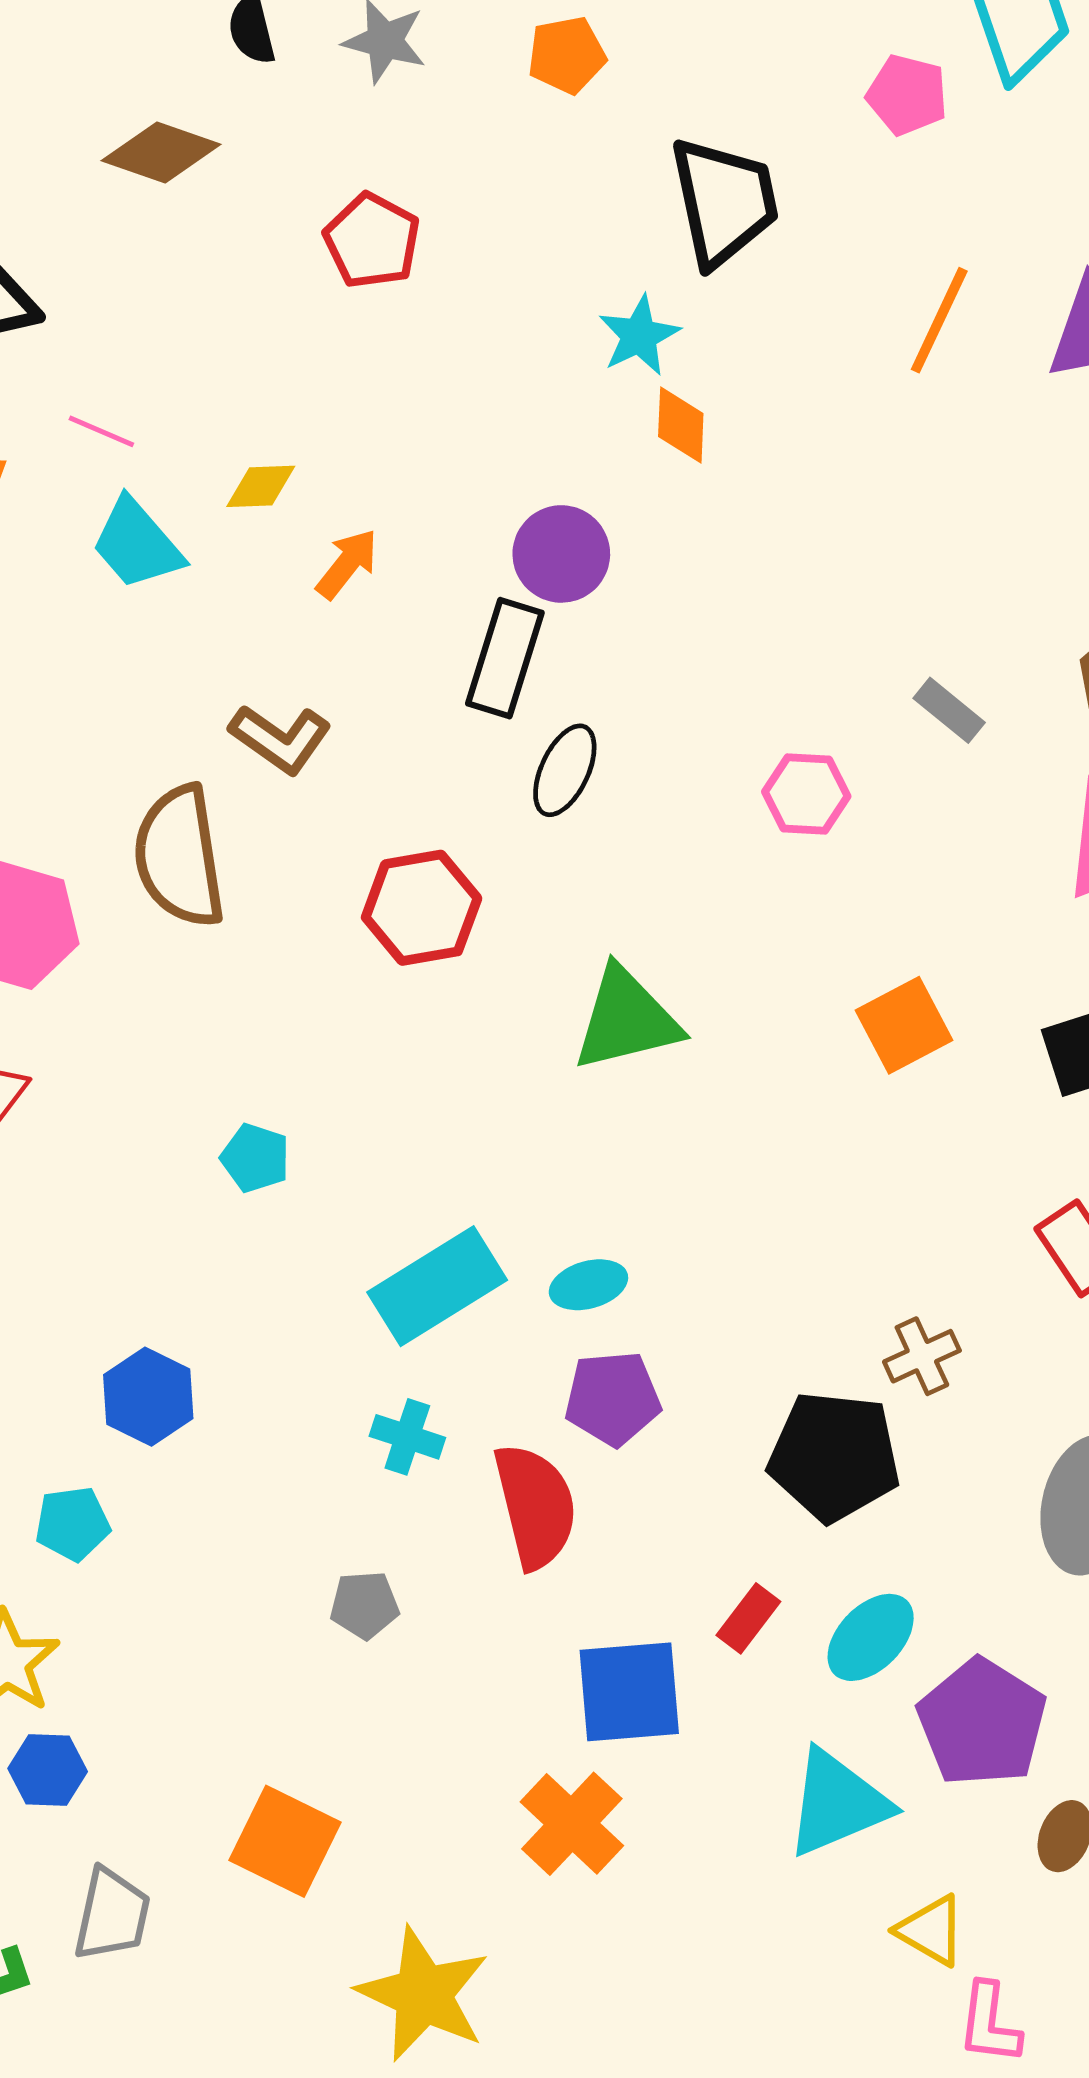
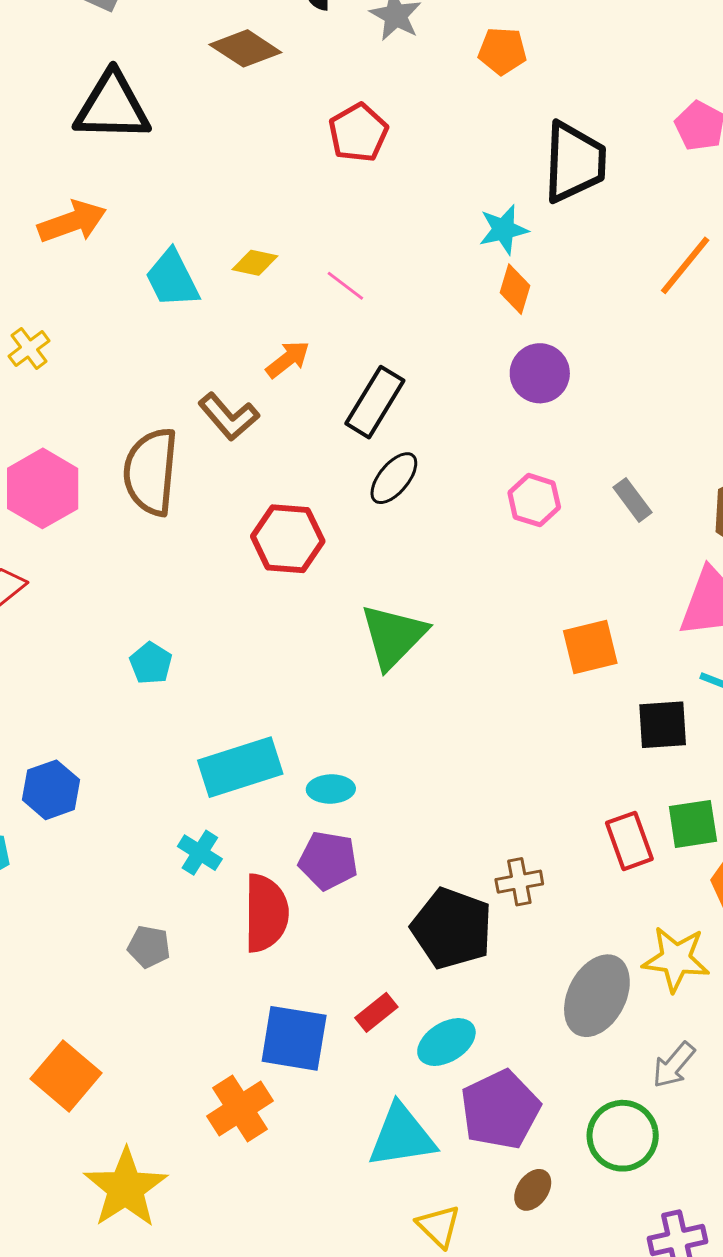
pink line: (101, 431) -> (345, 286), moved
purple circle: (561, 554) -> (540, 373), moved
orange arrow: (347, 564) -> (288, 359), moved
pink hexagon: (806, 794) -> (534, 500), moved
green triangle: (626, 1019) -> (393, 636), turned -46
orange square: (904, 1025) -> (590, 647), moved

